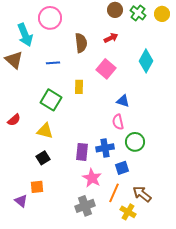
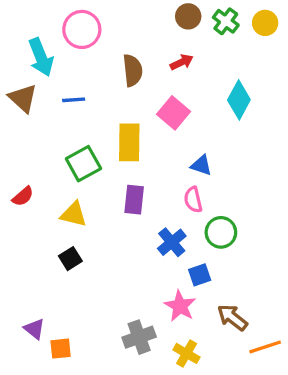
blue line: (53, 63) -> (74, 100), moved
yellow rectangle: (79, 87) -> (129, 142), size x1.6
green square: (51, 100) -> (83, 164), turned 30
blue cross: (105, 148) -> (172, 242), turned -30
purple rectangle: (82, 152) -> (134, 200), moved
pink star: (92, 178) -> (180, 306), moved
orange square: (37, 187) -> (61, 349), moved
orange line: (114, 193) -> (265, 347), moved, turned 48
yellow cross: (128, 212) -> (187, 353), moved

